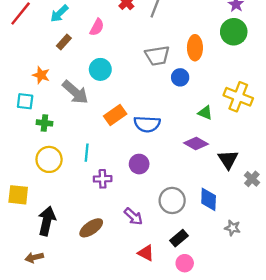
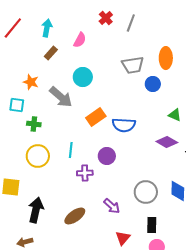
cyan arrow: (59, 14) -> (47, 28), turned 144
purple circle: (139, 164) -> (107, 156), moved
black rectangle: (179, 238) -> (152, 225), turned -49
red triangle: (146, 253) -> (123, 238), turned 42

